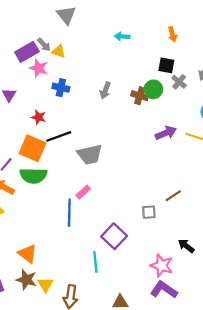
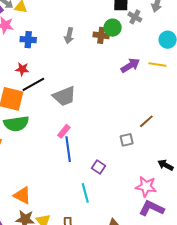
red star: (39, 117) -> (22, 69), moved
blue line: (69, 213) -> (68, 149), moved
purple square: (114, 236) -> (98, 167), size x0.6

